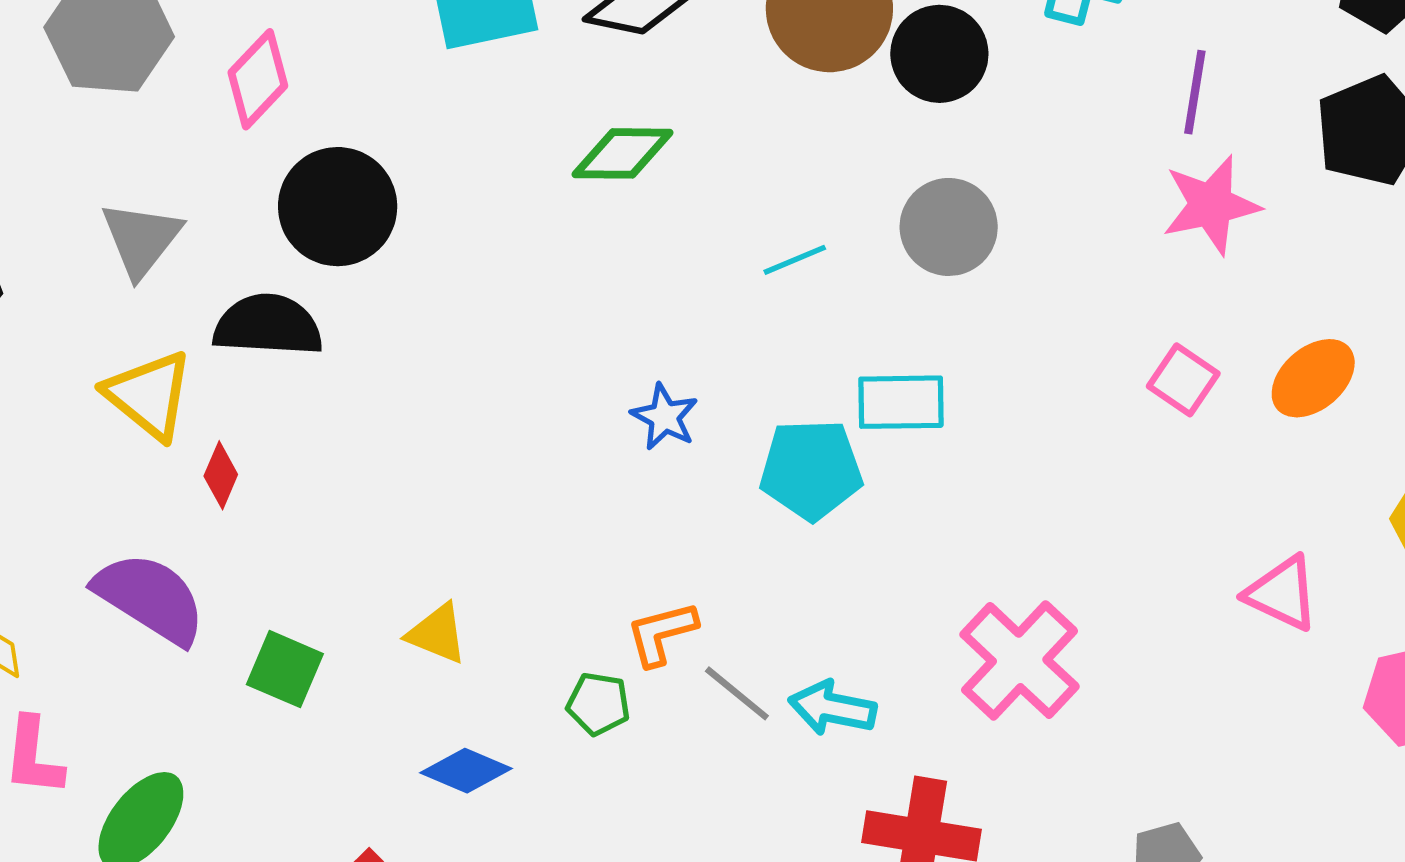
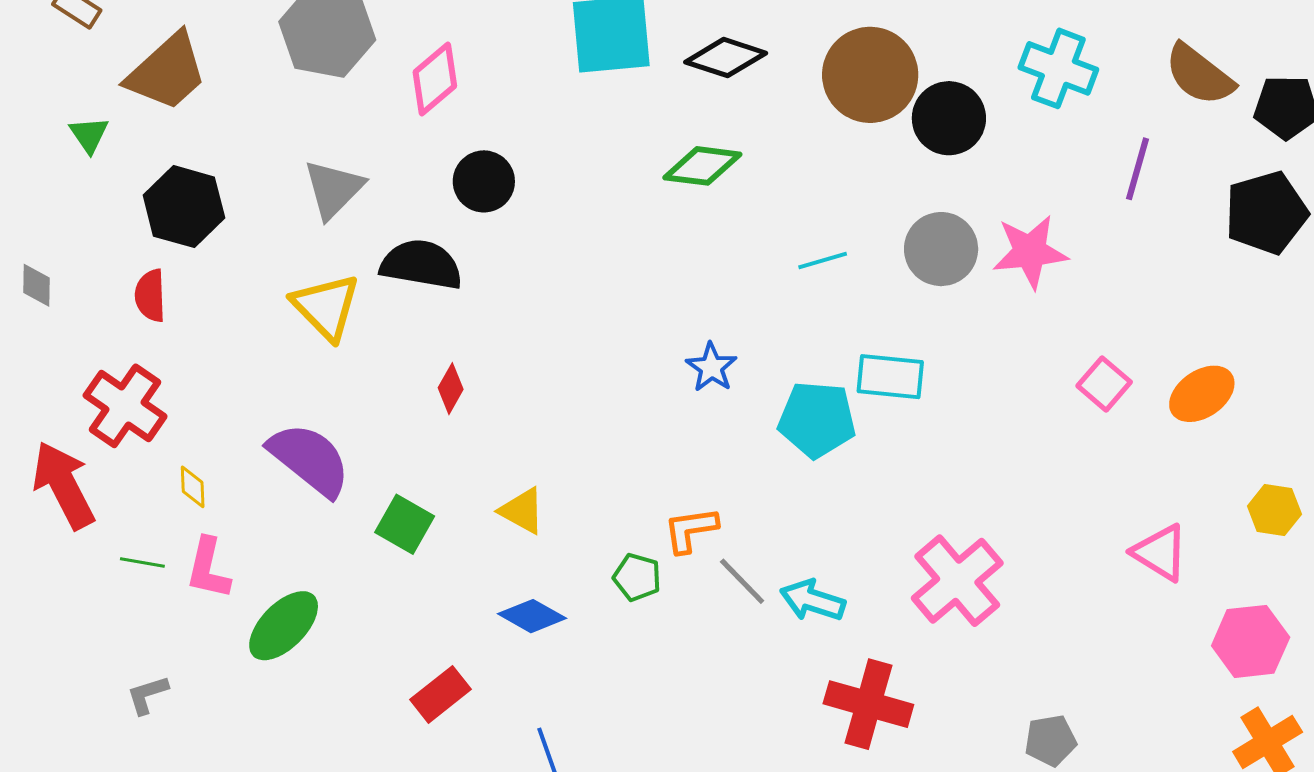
pink star: (1211, 205) -> (1030, 252), moved
black circle: (338, 207) -> (484, 181), size x0.7
red diamond: (221, 475) -> (451, 389), moved

